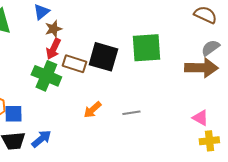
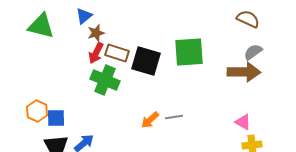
brown rectangle: (74, 64) -> (117, 53), moved
green cross: (46, 76) -> (105, 80), moved
orange arrow: (92, 110) -> (150, 120), moved

